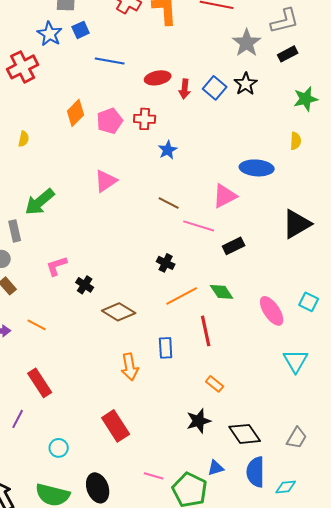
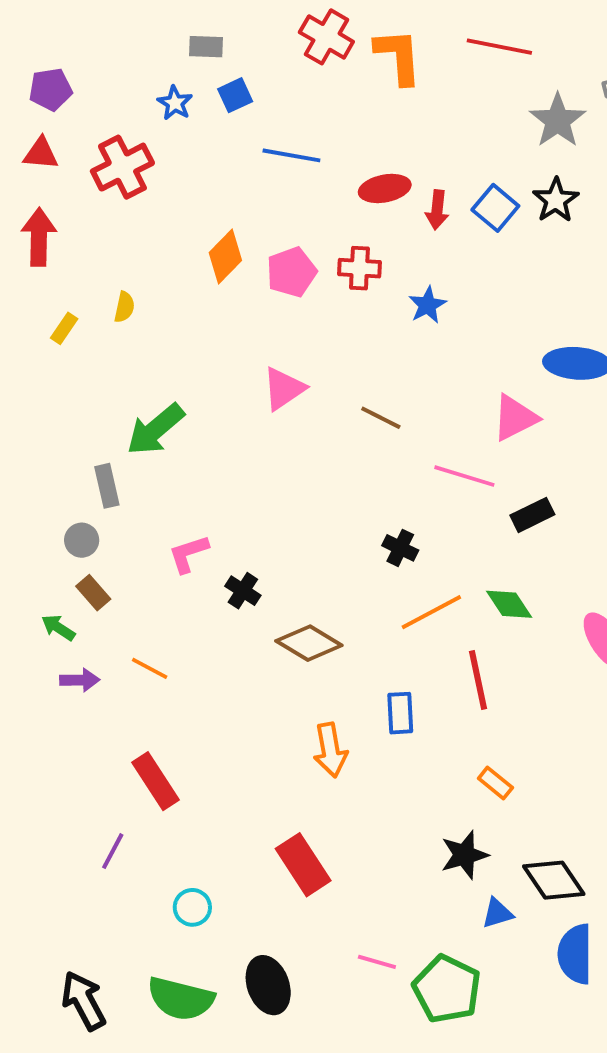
blue star: (50, 34) -> (175, 103), size x0.7
blue star: (168, 150) -> (427, 305), moved
brown line: (169, 203) -> (381, 418), moved
blue triangle: (216, 468) -> (497, 913), moved

